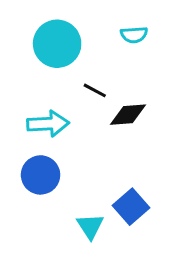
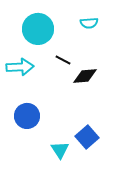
cyan arrow: (48, 124) -> (20, 67), moved

